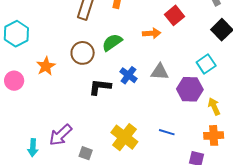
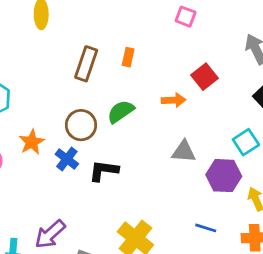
blue cross: (128, 75) -> (67, 159), moved
blue line: (167, 132) -> (206, 228), moved

